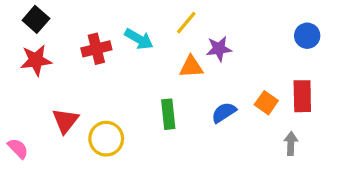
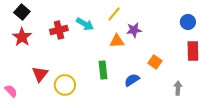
red star: (36, 60) -> (22, 37), turned -30
red rectangle: (302, 96) -> (193, 51), moved
orange square: (266, 103) -> (155, 62), moved
blue semicircle: (224, 113) -> (132, 80), moved

